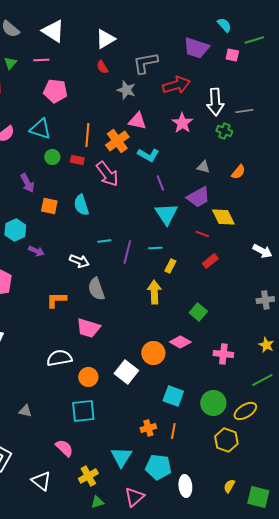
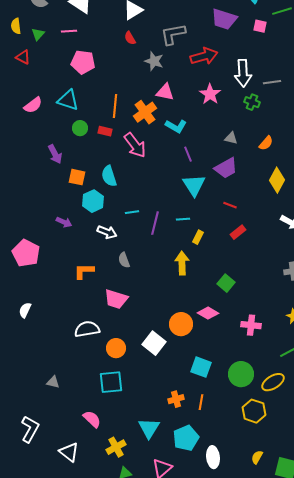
yellow diamond: (223, 217) -> (277, 180), moved, turned 55
cyan hexagon: (15, 230) -> (93, 201), moved
gray semicircle: (96, 289) -> (124, 260), size x0.7
cyan pentagon: (158, 467) -> (186, 438), turned -30

